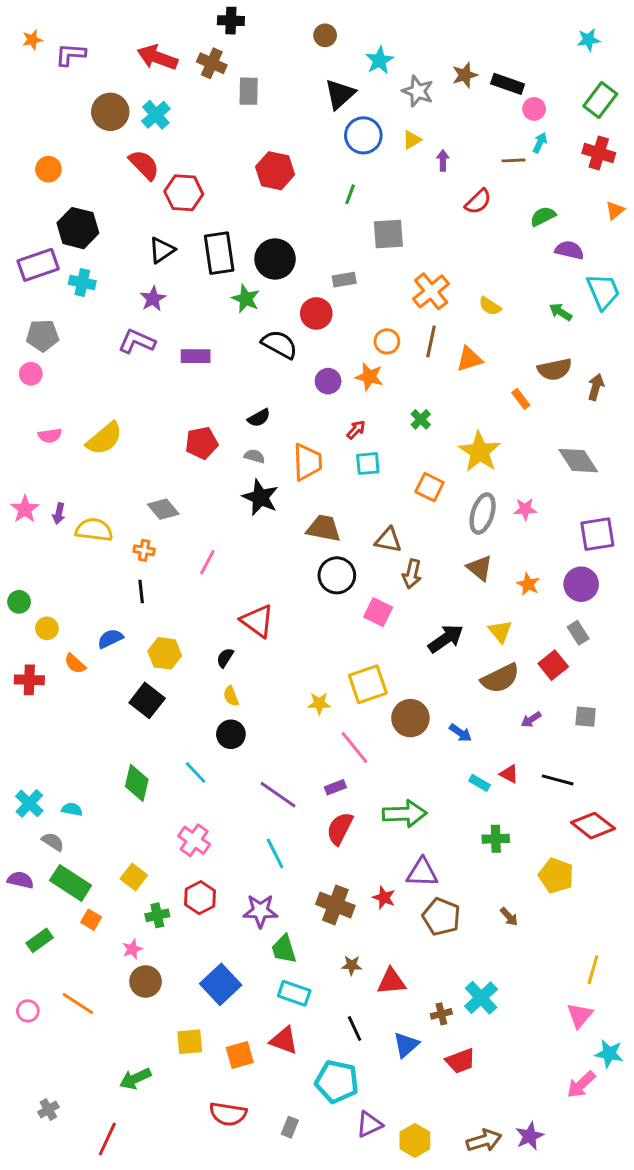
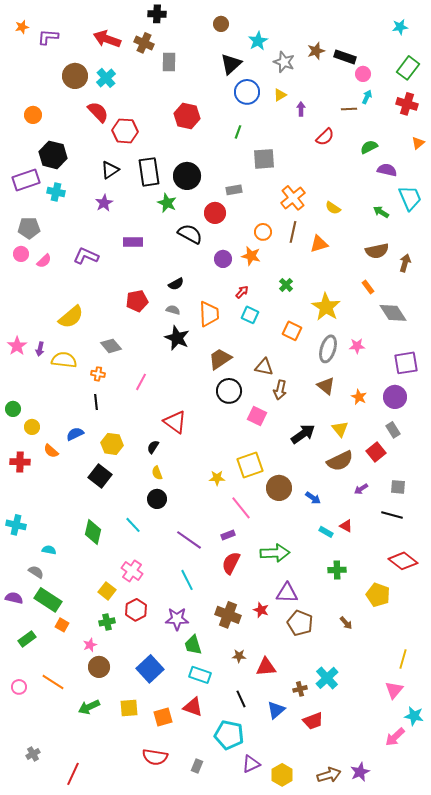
purple L-shape: (137, 341) -> (86, 256), moved
orange rectangle: (521, 399) -> (368, 287), moved
pink semicircle: (50, 436) -> (44, 261), moved, turned -35
yellow semicircle: (104, 439) -> (71, 317), moved
cyan square: (368, 464) -> (250, 315), turned 30
brown trapezoid: (324, 528) -> (220, 359), turned -45
black line: (558, 780) -> (392, 515), moved
cyan cross: (29, 803) -> (16, 525), moved, turned -30
yellow square: (134, 877) -> (107, 591), moved
green arrow: (135, 1079) -> (89, 707), moved

